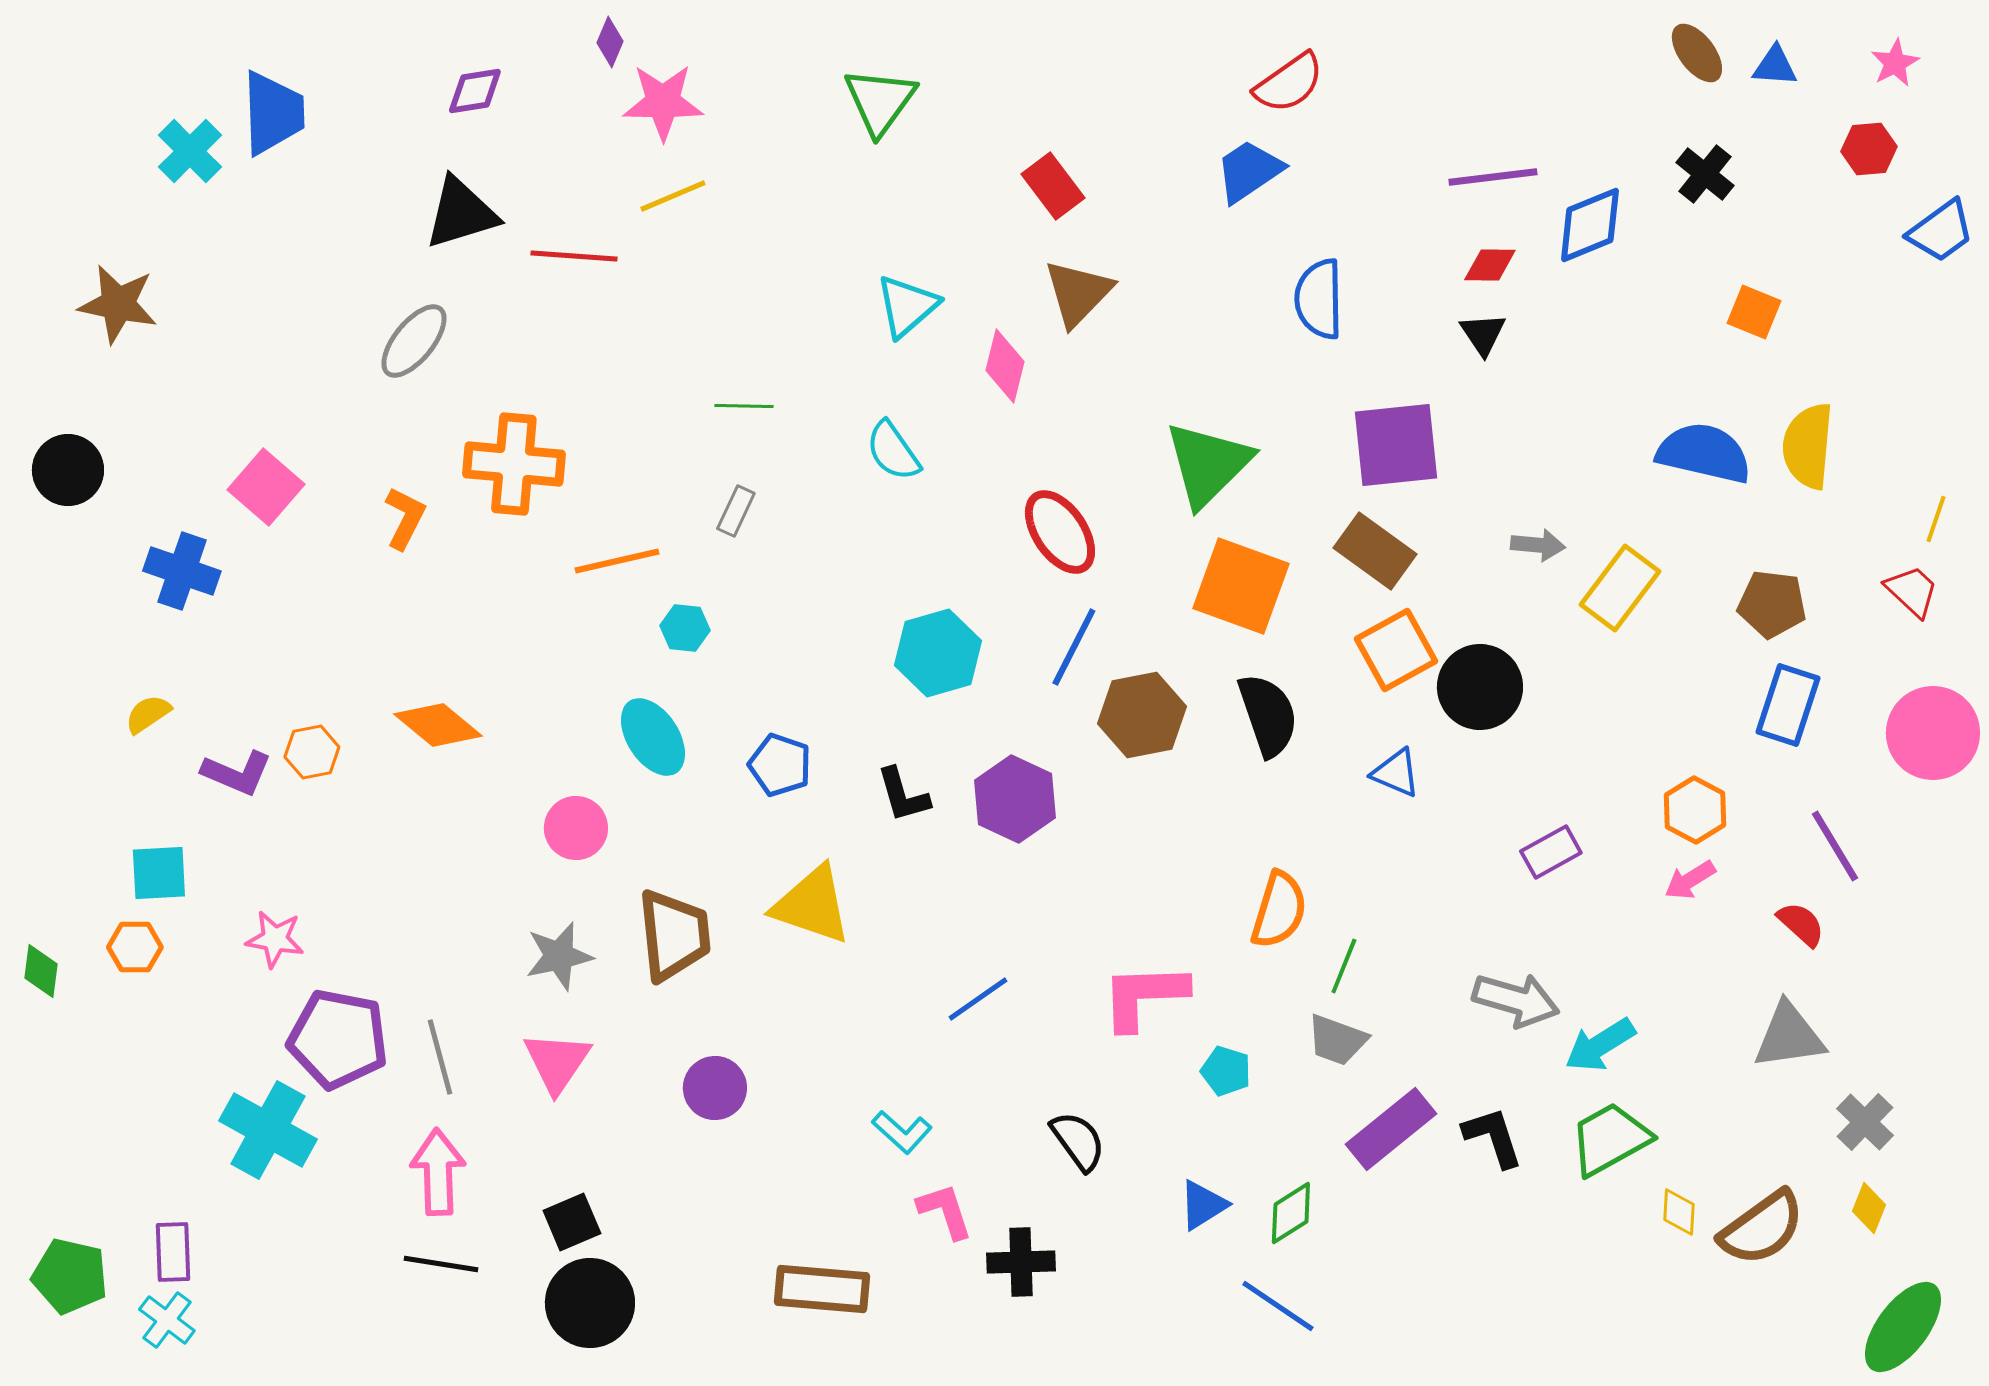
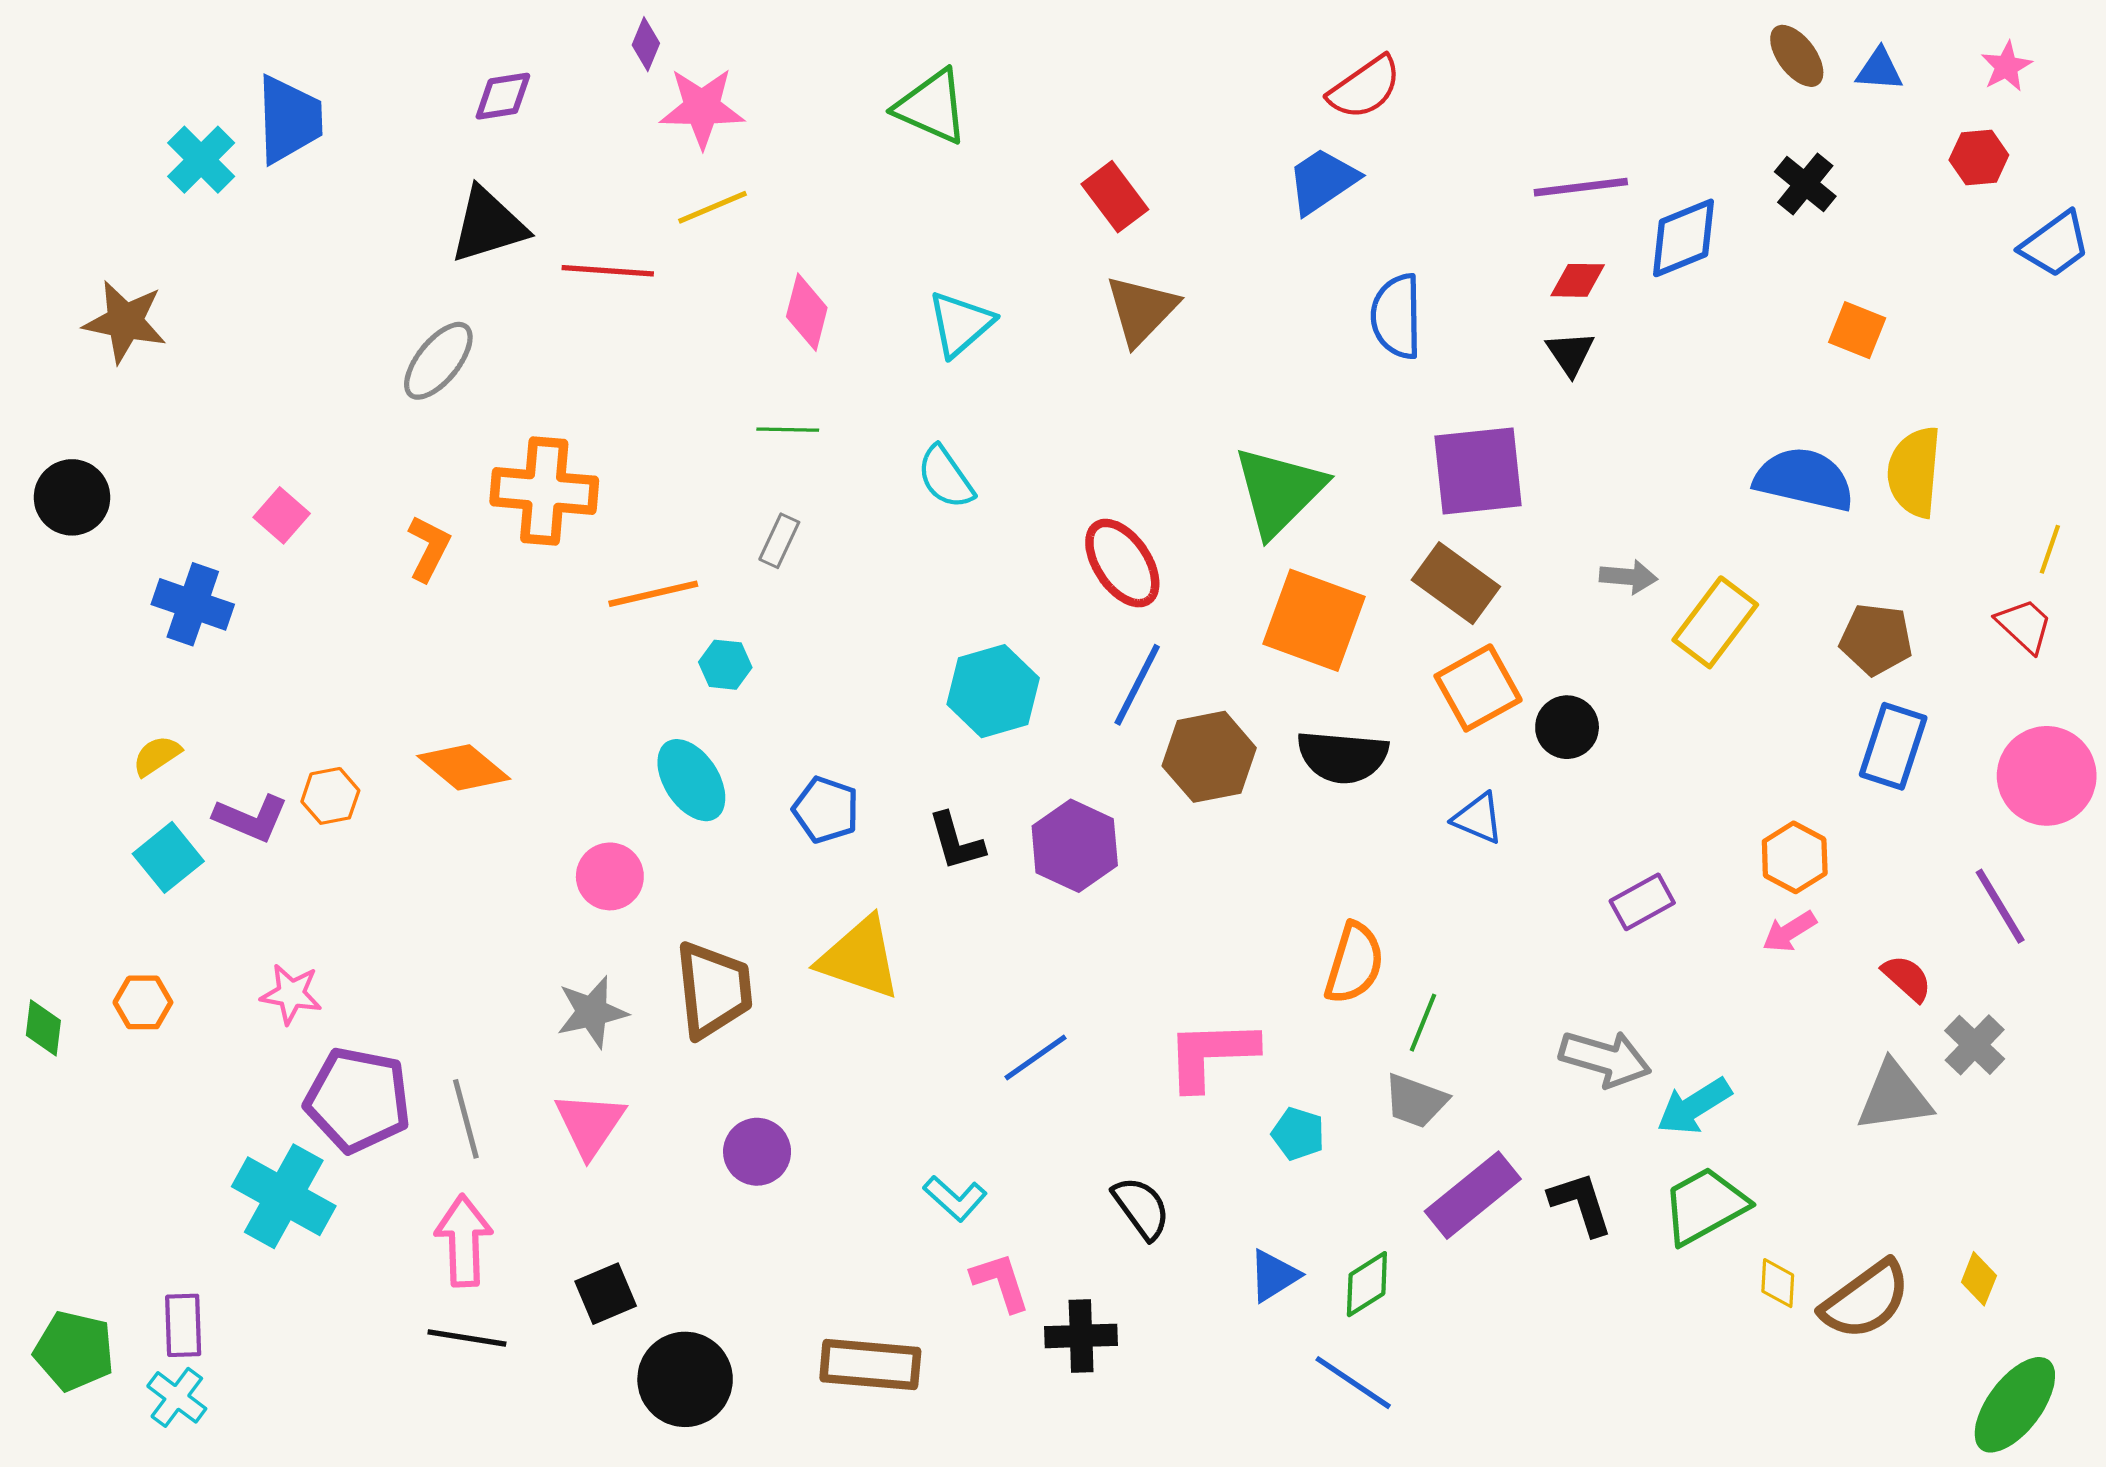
green triangle: (880, 101) -> (932, 107), turned -42
pink diamond: (1005, 366) -> (807, 312), moved
pink square: (266, 487) -> (282, 515), size x0.7
black circle: (1480, 687) -> (1567, 727), size x0.7
black semicircle: (1268, 715) -> (1343, 757), turned 114
purple line: (1835, 846) -> (2000, 906), moved
cyan square: (159, 873) -> (168, 857), moved, turned -36
gray cross: (1865, 1122) -> (1975, 1045), moved
black circle: (590, 1303) -> (685, 1379), moved

